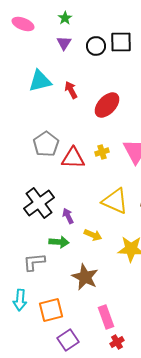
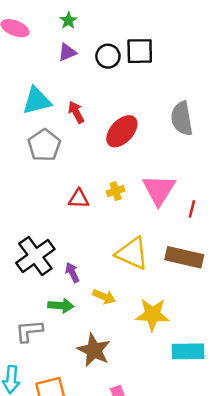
purple triangle: (64, 43) -> (67, 52), turned 35
gray pentagon: (46, 144) -> (44, 145), moved
red triangle: (73, 158) -> (79, 199), size x0.7

